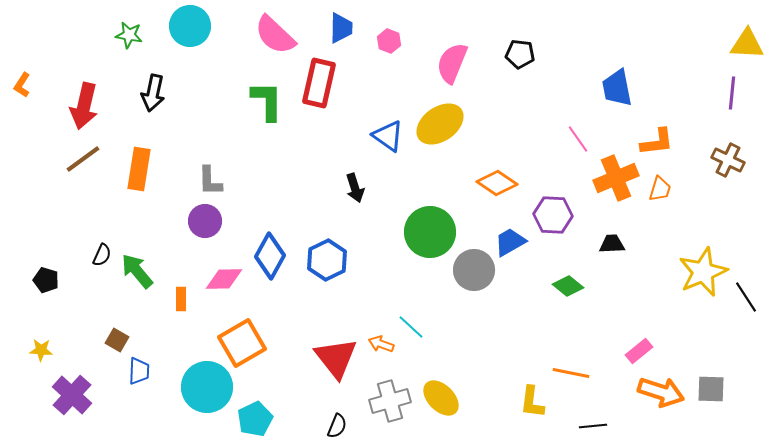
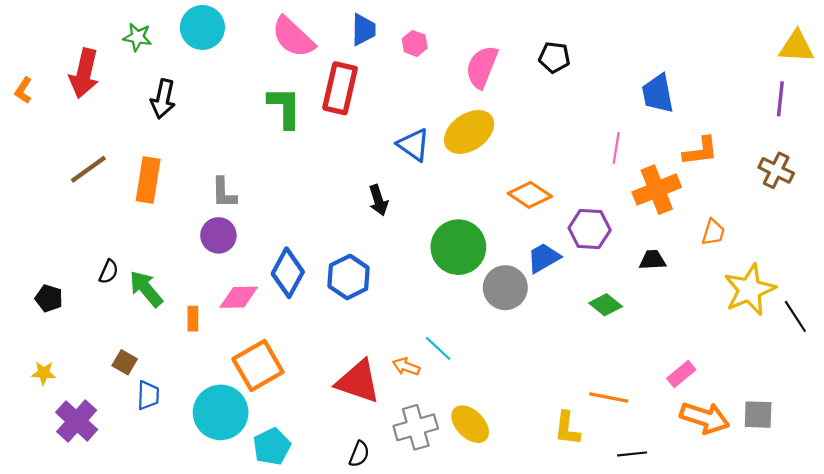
red arrow: (84, 106) -> (84, 73), moved
pink line: (578, 139) -> (616, 148), turned 44
orange trapezoid: (660, 189) -> (713, 232), moved
red triangle: (336, 358) -> (358, 381), turned -33

